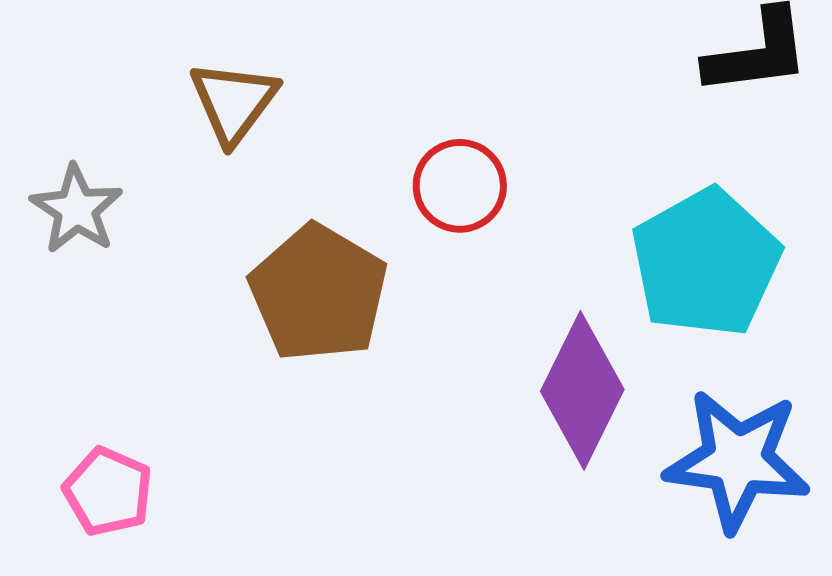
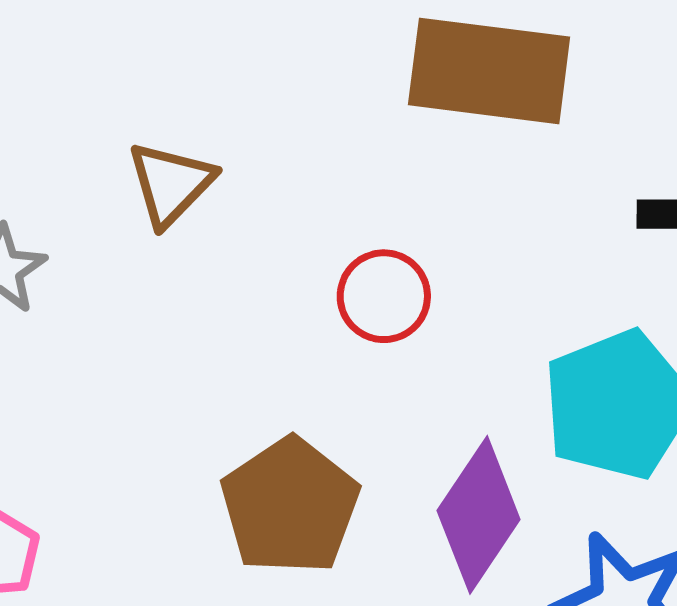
brown pentagon: (318, 293) -> (290, 506), moved

